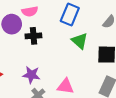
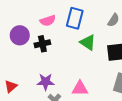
pink semicircle: (30, 11) -> (48, 21), moved

